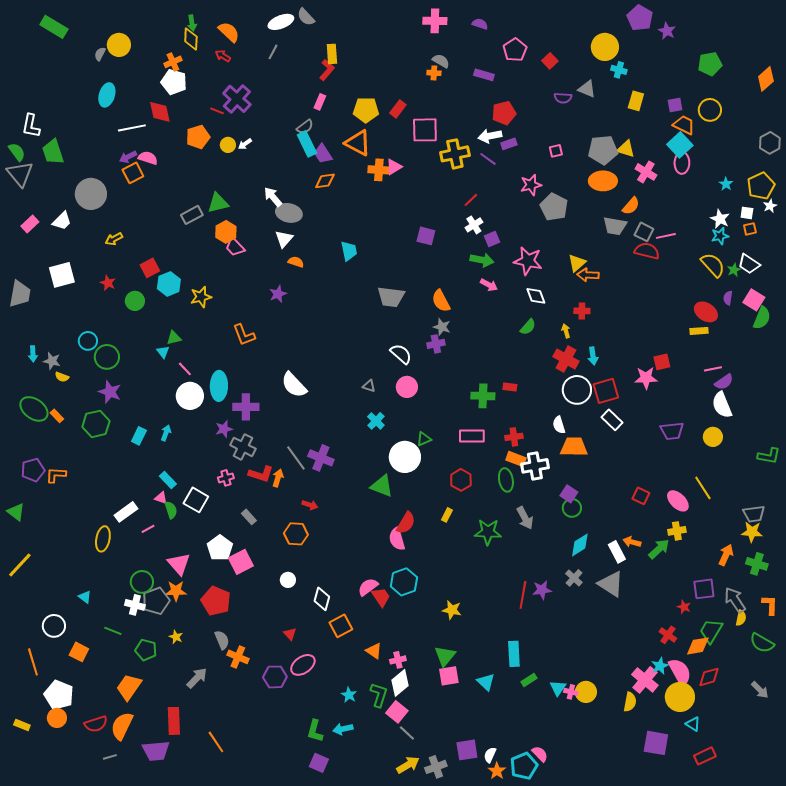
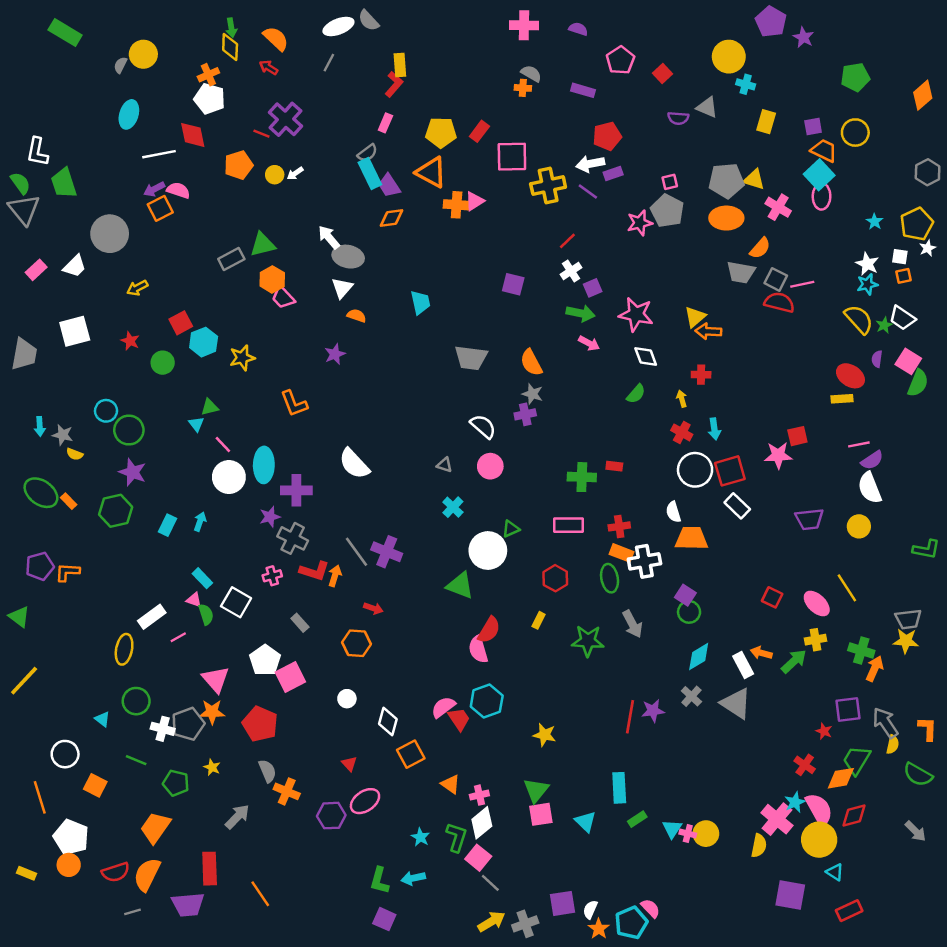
gray pentagon: (554, 207) -> (667, 211), moved
red cross: (566, 359) -> (682, 432), size x0.7
green cross: (757, 564) -> (861, 650), moved
green circle: (142, 582) -> (136, 701), moved

